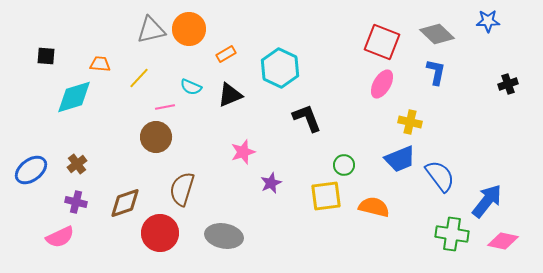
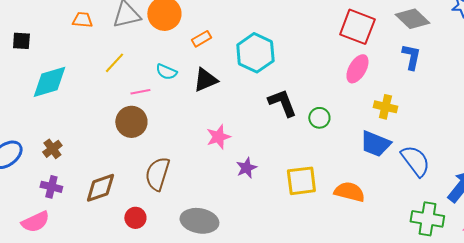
orange trapezoid: (100, 64) -> (82, 20), moved
blue trapezoid: (400, 159) -> (375, 144), turned 44
green circle: (344, 165) -> (319, 118), moved
red circle: (160, 233) -> (135, 218), size x0.6

